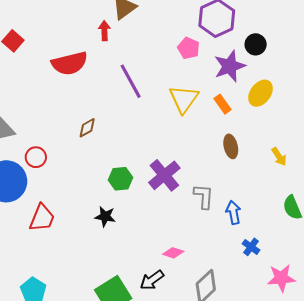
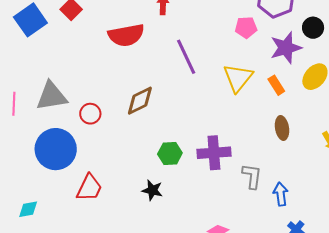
pink pentagon: (189, 48) -> (246, 27), turned -30
brown diamond: (87, 128) -> (140, 101), size x1.5
red circle: (36, 157) -> (90, 114), moved
purple cross: (164, 175) -> (214, 153), turned 32

